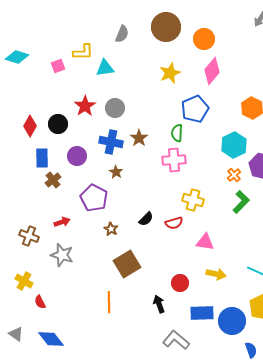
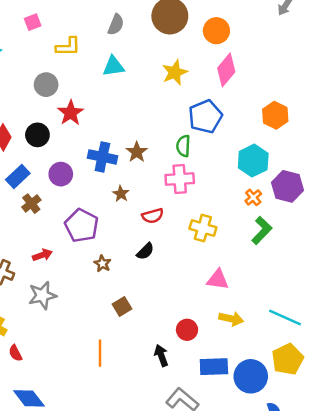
pink square: (58, 66) -> (33, 22), moved
cyan triangle: (105, 68) -> (113, 66), moved
gray circle: (115, 108) -> (46, 85), moved
blue rectangle: (42, 158) -> (18, 177), turned 48
brown star: (116, 172) -> (121, 194), moved
red semicircle: (174, 223) -> (153, 216), moved
gray star: (62, 255) -> (42, 295), turned -30
brown square: (127, 264) -> (122, 306), size x0.6

